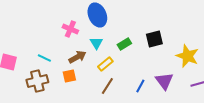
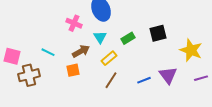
brown cross: (37, 81) -> (29, 75), moved
blue line: (140, 86) -> (144, 80), turned 40

